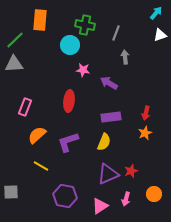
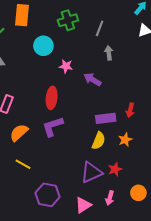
green cross: (85, 25) -> (68, 20), turned -30
cyan circle: (70, 45) -> (43, 46), moved
purple rectangle: (111, 117) -> (106, 118), moved
orange star: (145, 133) -> (125, 140), moved
purple L-shape: (68, 142) -> (53, 126), moved
yellow semicircle: (104, 142) -> (99, 141), moved

